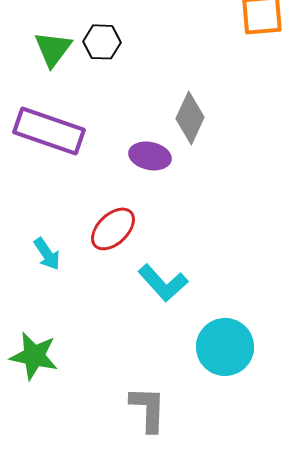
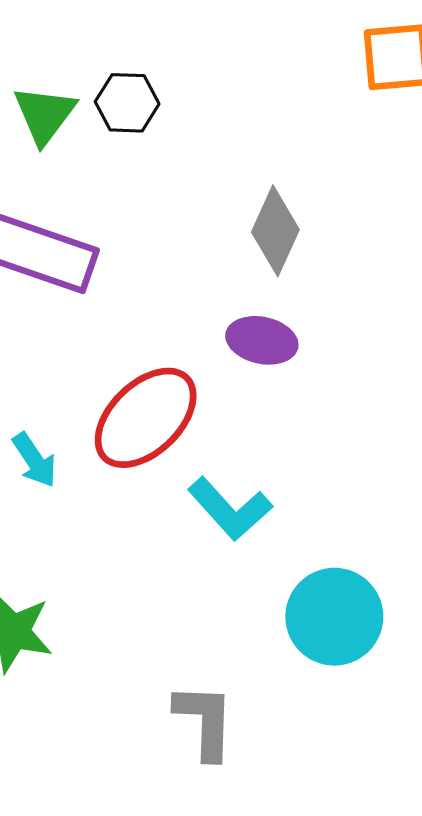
purple ellipse: (150, 156) -> (262, 340), moved
red ellipse: (113, 229) -> (146, 418), size x1.4

